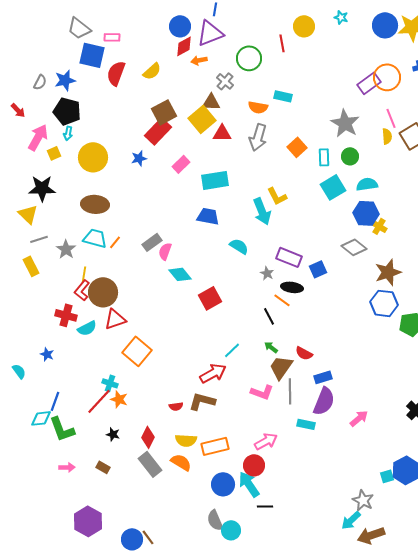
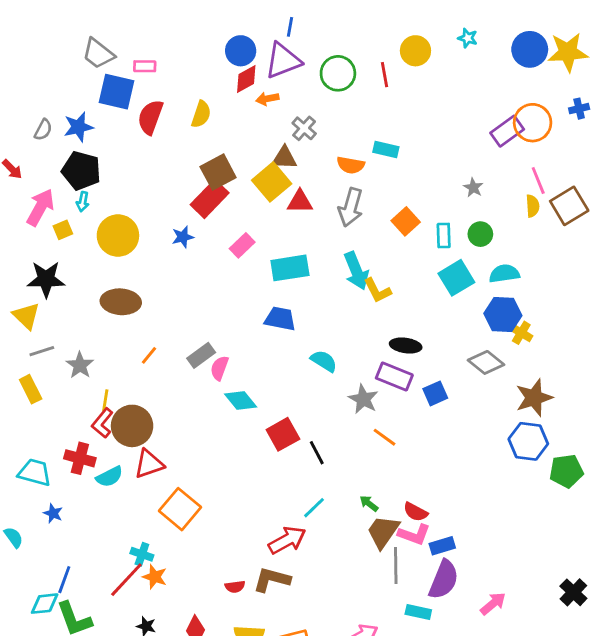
green circle: (249, 58) -> (338, 73), moved
yellow semicircle: (152, 71) -> (201, 114), turned -30
gray star: (345, 123) -> (473, 188), size x0.5
cyan arrow: (262, 211) -> (356, 271), moved
cyan trapezoid: (95, 238) -> (35, 472), moved
gray star: (267, 273) -> (363, 399), size x1.5
black ellipse: (292, 287) -> (406, 345), moved
black line: (269, 316) -> (317, 453), moved
pink L-shape: (262, 392) -> (414, 534), moved

